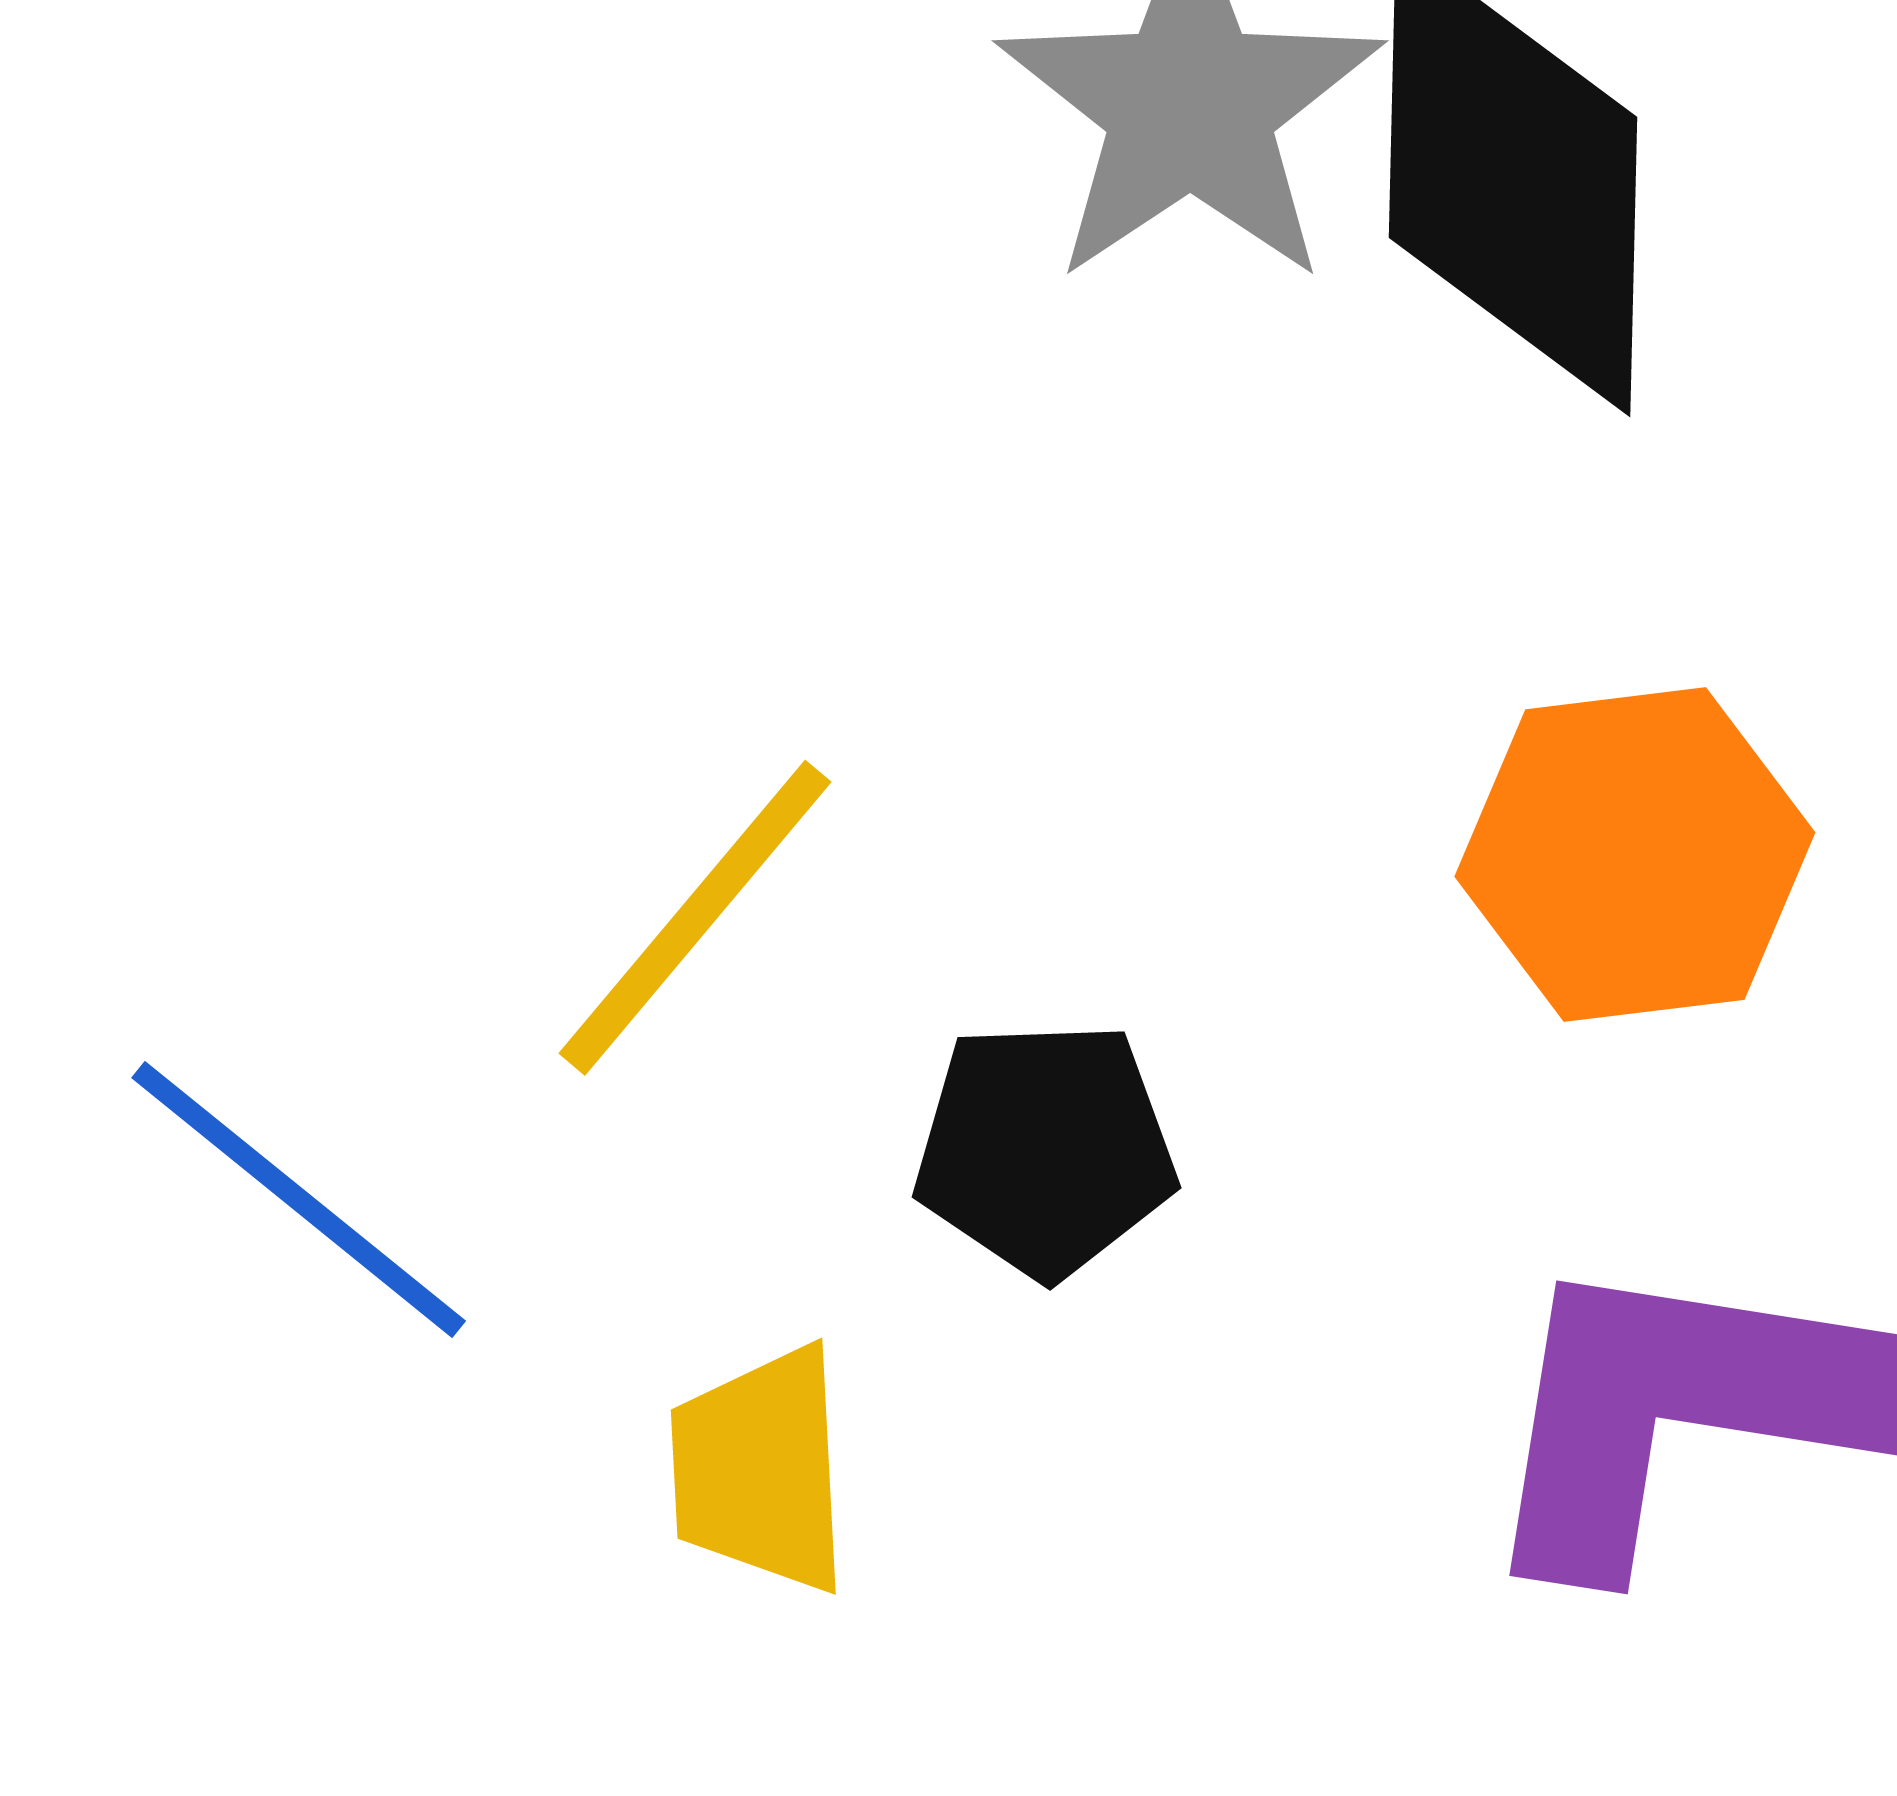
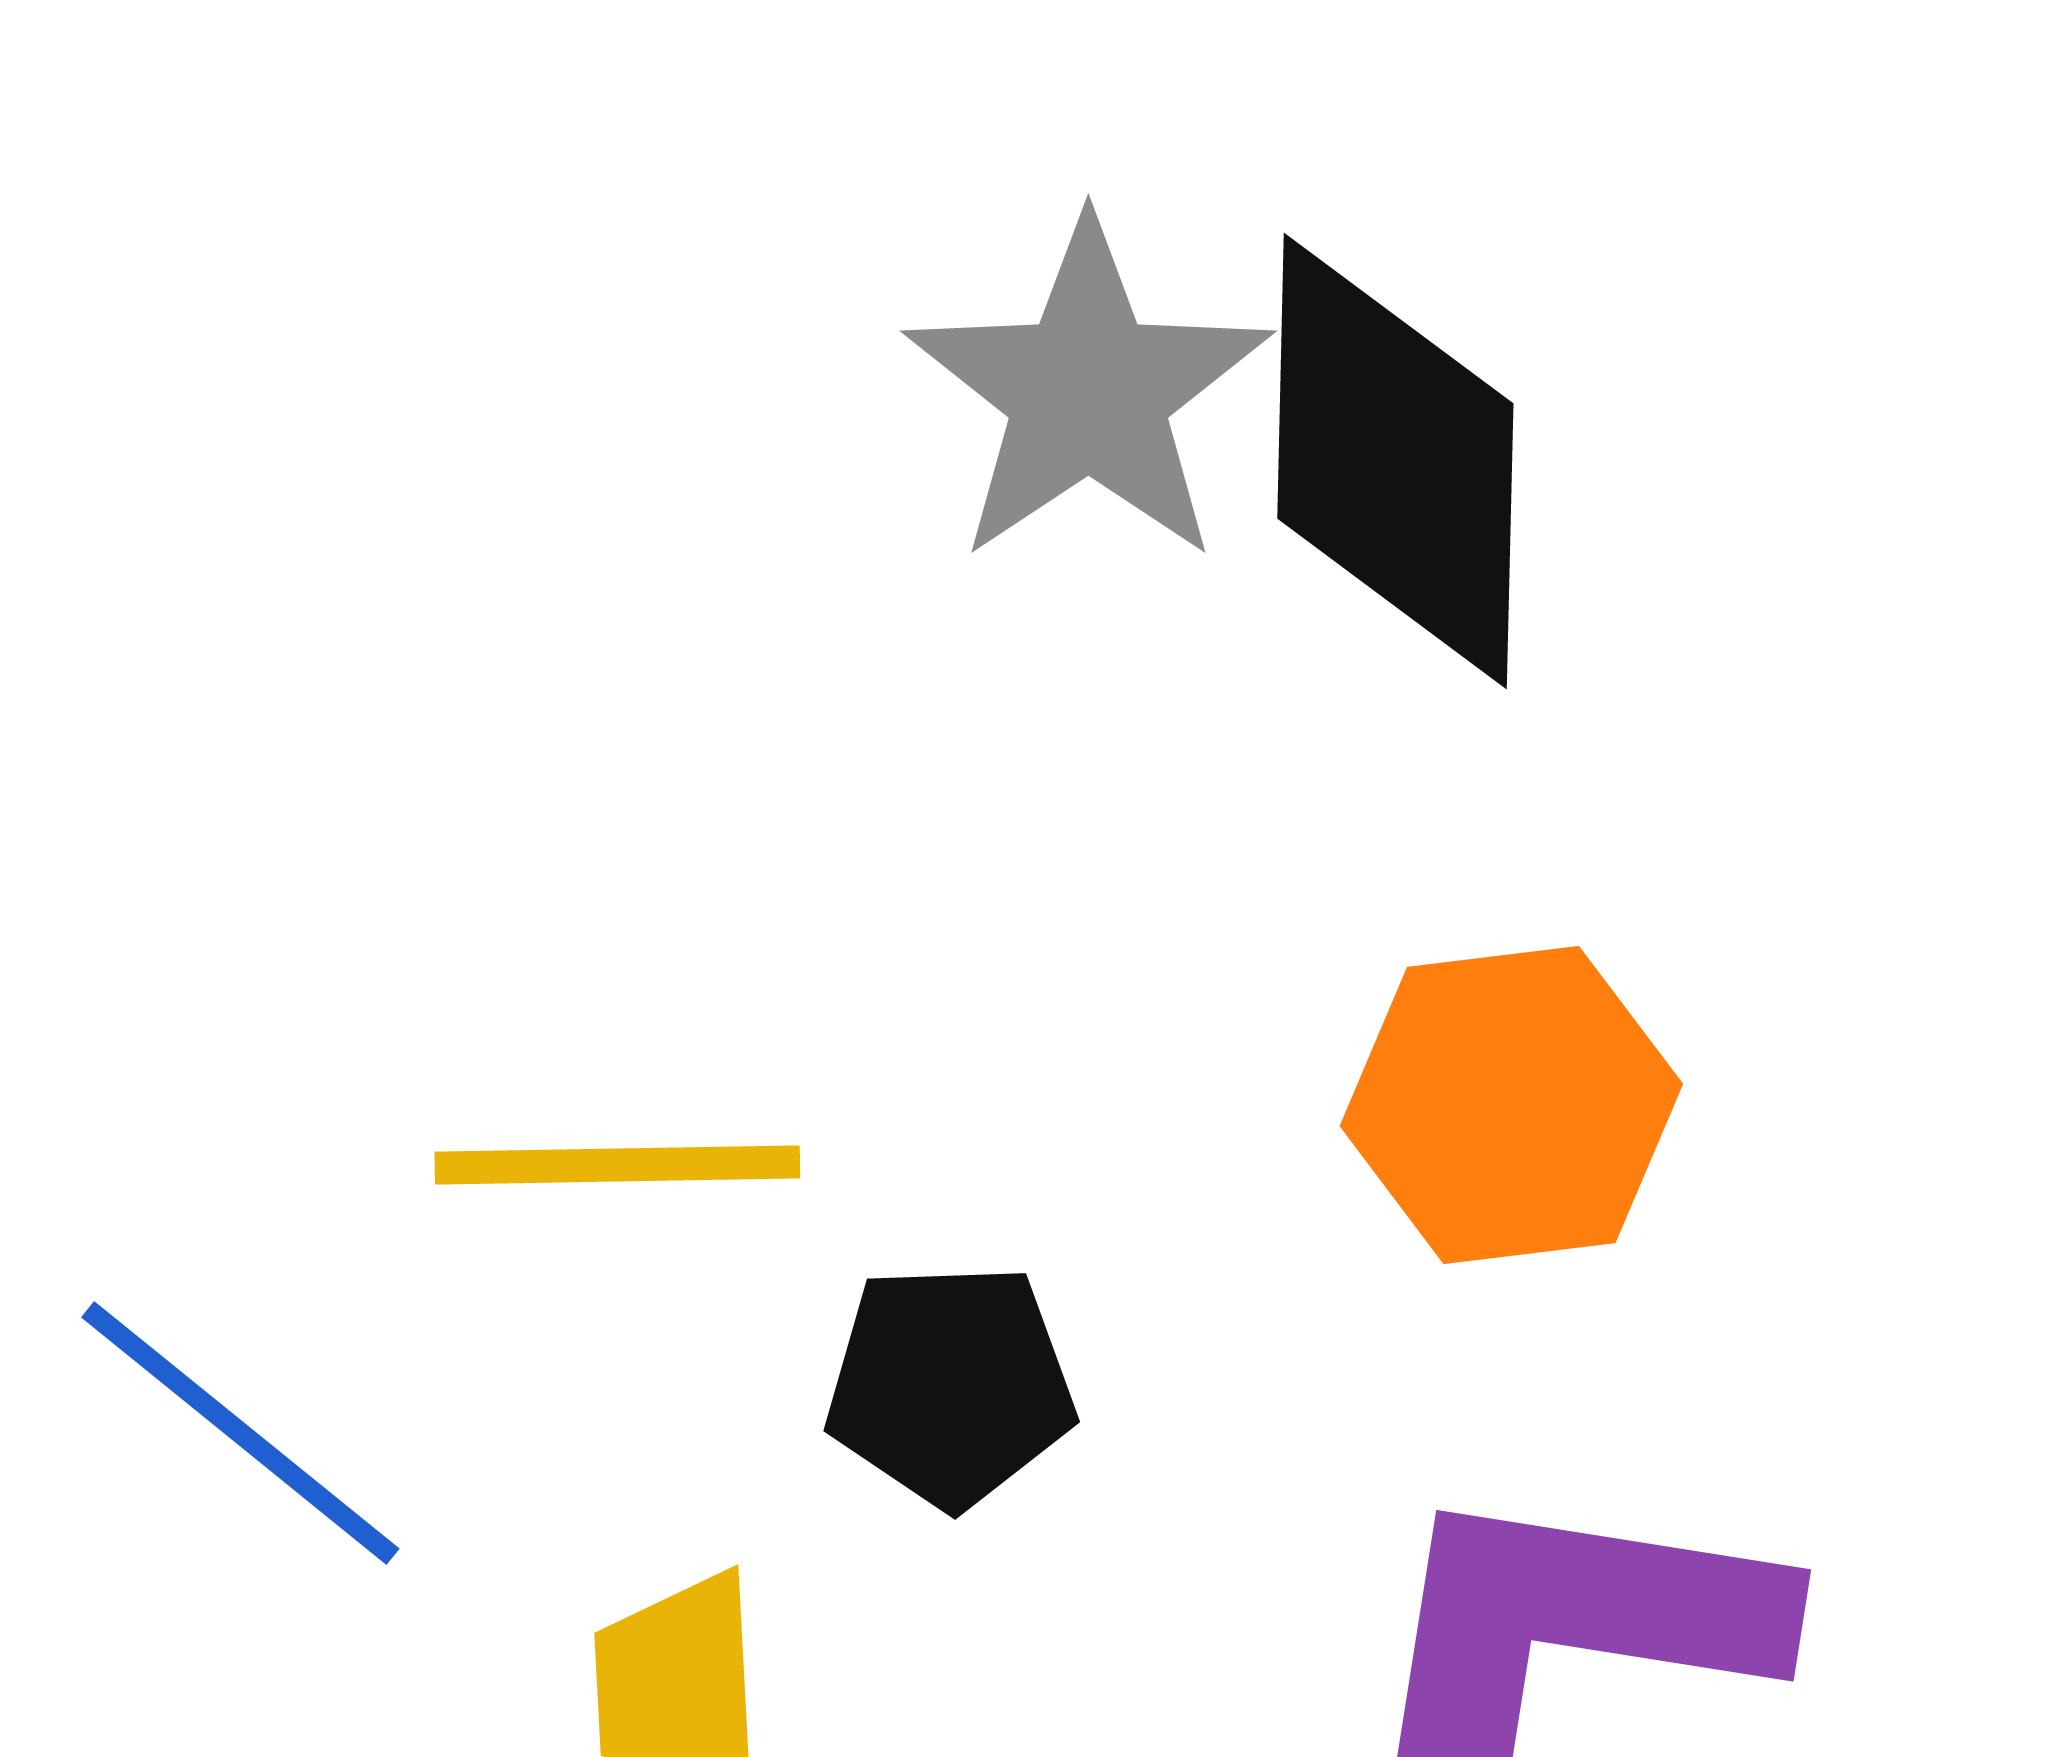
yellow line: (695, 918) -> (617, 1165), turned 49

